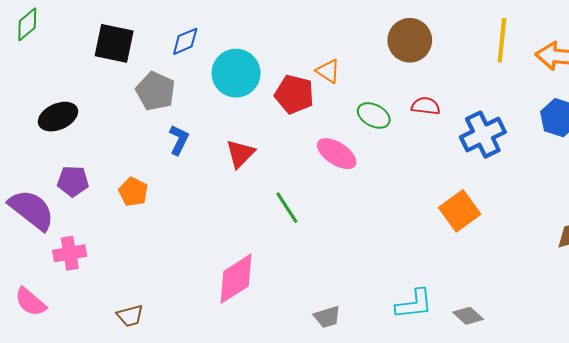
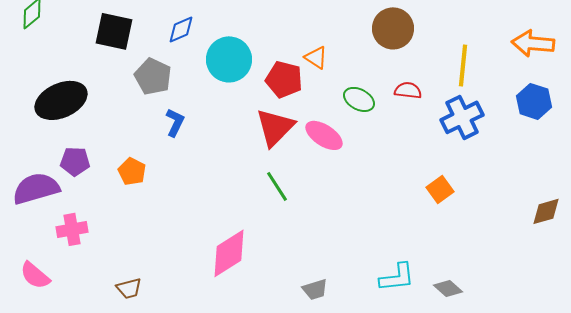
yellow line: (502, 40) -> (463, 65), moved
black ellipse: (58, 117) -> (61, 100), size x1.4
red triangle: (240, 154) -> (275, 127), moved, size x1.4
purple semicircle: (32, 210) -> (36, 188), turned -54
orange square: (460, 211) -> (440, 189), size x0.7

